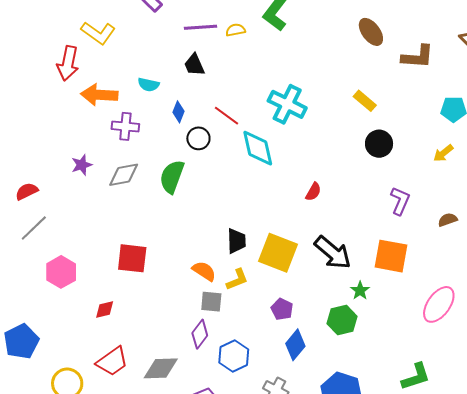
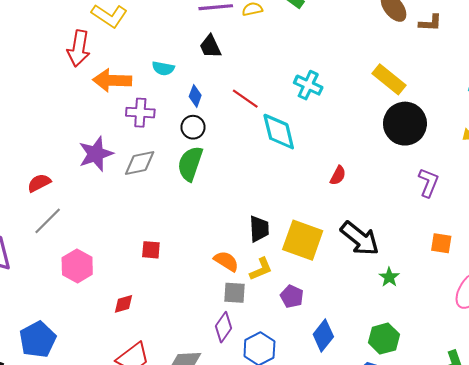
brown L-shape: (418, 57) -> (430, 23), moved, size x0.7
yellow rectangle: (365, 101) -> (389, 79), size x1.4
cyan cross: (287, 104) -> (308, 85), size x0.7
black circle: (198, 138) -> (193, 127), moved
black circle: (379, 144) -> (405, 124), size x1.5
purple star: (82, 165) -> (96, 154), size x1.6
orange square: (391, 256) -> (441, 243), moved, size x0.6
red square: (132, 258) -> (151, 250), size x0.6
purple pentagon: (282, 309) -> (292, 296), moved
green hexagon: (342, 320) -> (384, 339), moved

